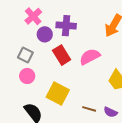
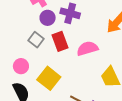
gray square: (25, 55) -> (36, 40), moved
pink circle: (27, 76) -> (21, 66), moved

